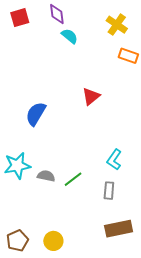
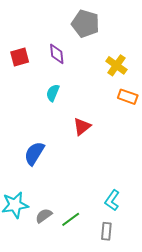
cyan semicircle: (70, 36) -> (53, 93), moved, turned -108
red triangle: (91, 96) -> (82, 127), moved
gray semicircle: (46, 176) -> (44, 216), turned -48

